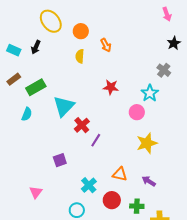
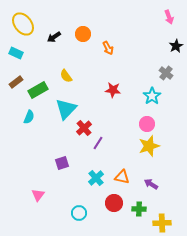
yellow ellipse: (51, 21) -> (23, 24), moved
black arrow: (36, 47) -> (54, 37), moved, turned 32
yellow semicircle: (80, 56) -> (66, 76), moved, turned -40
pink circle: (137, 112) -> (147, 124), moved
cyan cross: (89, 185) -> (96, 178), moved

